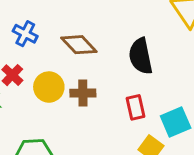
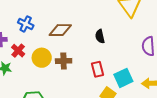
brown diamond: (79, 45) -> (60, 30), turned -45
black semicircle: (141, 56) -> (100, 36), size x0.6

